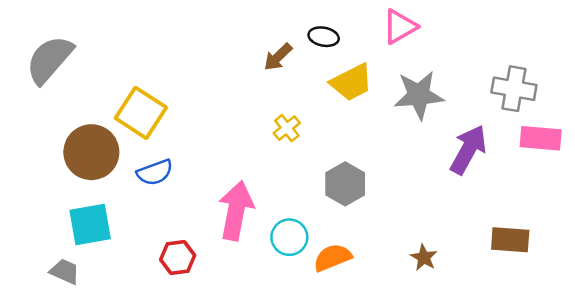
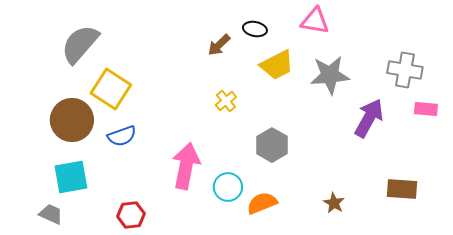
pink triangle: (400, 27) -> (315, 21), turned 40
gray semicircle: (49, 60) -> (80, 44), moved
pink rectangle: (541, 138) -> (426, 109), size x0.7
red hexagon: (178, 257) -> (131, 215), moved

